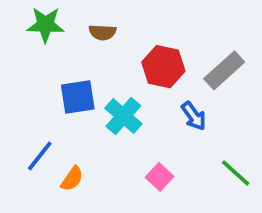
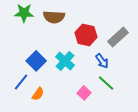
brown semicircle: (102, 32) -> (54, 17), size x1.5
blue square: (78, 97) -> (36, 61), moved, turned -36
green line: (236, 173) -> (106, 83), moved

